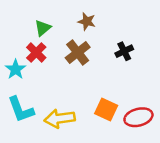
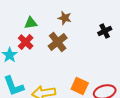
green triangle: (43, 28) -> (31, 23), turned 32
black cross: (124, 51) -> (105, 31), moved

